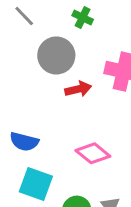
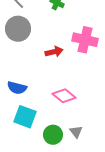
gray circle: (56, 55) -> (18, 29), moved

